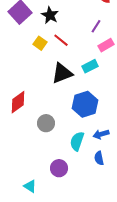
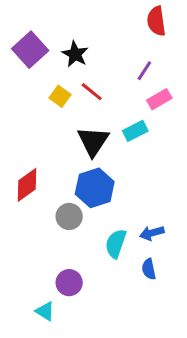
black triangle: (62, 73) -> (93, 141), turned -35
blue hexagon: (85, 104) -> (95, 188), moved
purple circle: (59, 168) -> (69, 283), moved

